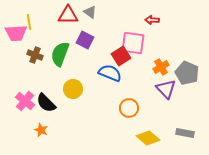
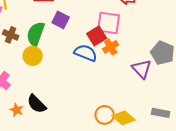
orange cross: (161, 67) -> (111, 47), moved
yellow circle: (73, 89) -> (33, 56), moved
black semicircle: (46, 103) -> (37, 104), moved
orange circle: (129, 108) -> (105, 115), moved

